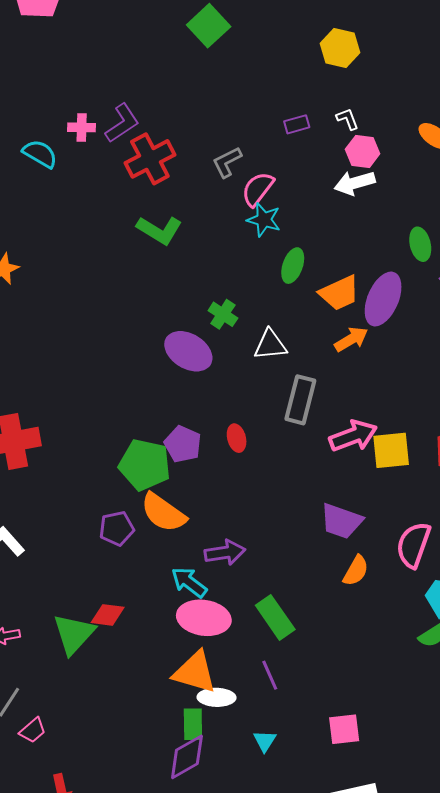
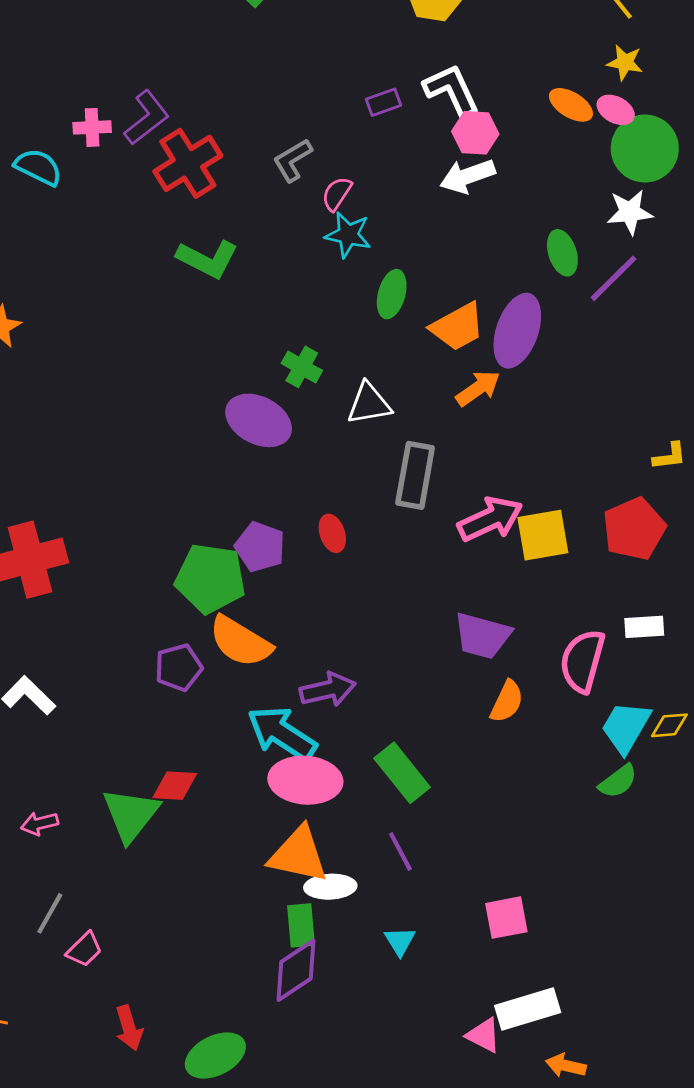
white L-shape: (348, 119) -> (452, 90), size x1.8
pink semicircle: (258, 189) -> (337, 194), size x0.7
cyan arrow: (189, 582) -> (282, 733), size x1.4

